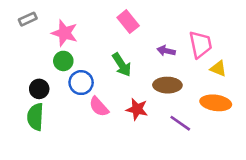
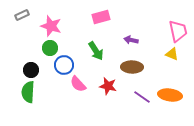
pink rectangle: (128, 22) -> (101, 17), turned -66
pink trapezoid: (200, 44) -> (178, 31), moved
orange ellipse: (216, 103) -> (170, 95), moved

